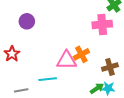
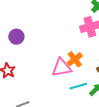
cyan line: (48, 79) -> (78, 86), moved

